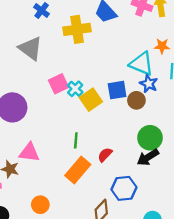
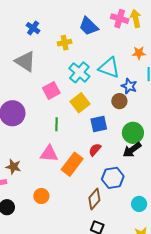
yellow cross: (77, 29) -> (65, 43), size x0.6
cyan triangle: (141, 64) -> (109, 68), moved
cyan cross: (75, 89) -> (79, 72), moved, size x1.5
blue square: (117, 90) -> (99, 124), moved
green line: (76, 140) -> (56, 124), moved
pink triangle: (29, 152) -> (49, 154), moved

